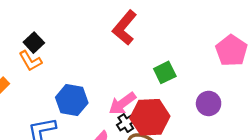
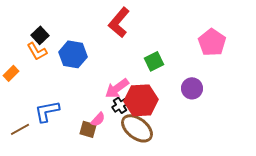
blue hexagon: (72, 100) -> (73, 54), moved

